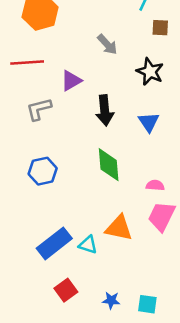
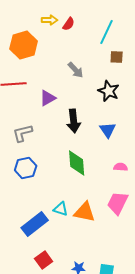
gray L-shape: (39, 109) -> (23, 133), moved
pink semicircle: (155, 185) -> (121, 167), moved
cyan triangle: (88, 245) -> (61, 209), moved

